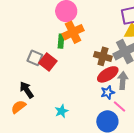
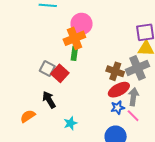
orange cross: (73, 32) -> (74, 38), moved
black arrow: (27, 90) -> (49, 100), moved
pink line: (120, 106) -> (133, 116), moved

